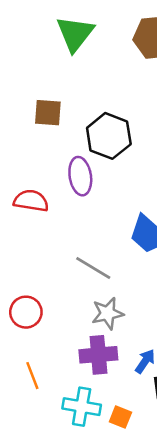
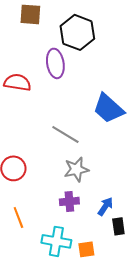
purple cross: (98, 355) -> (69, 201), size x0.7
orange square: (120, 417) -> (86, 249), turned -30

